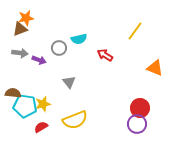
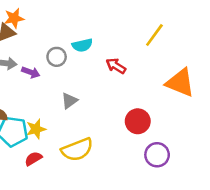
orange triangle: (155, 68) -> (180, 83), size x1.4
gray triangle: (69, 82) -> (69, 101), turned 32
red circle: (140, 108) -> (138, 121), moved

